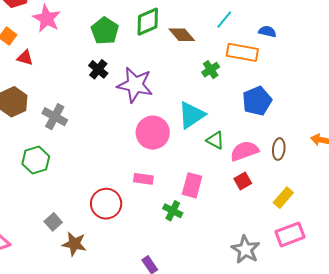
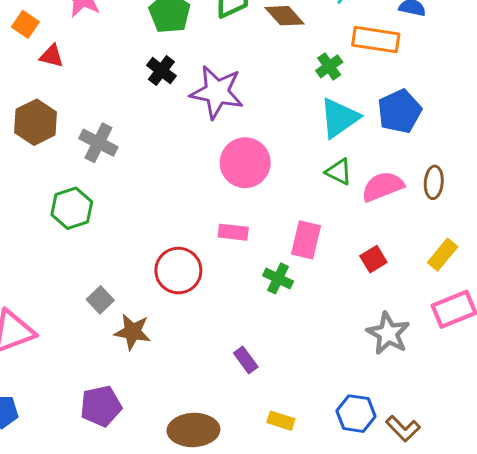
cyan triangle: (191, 115) -> (339, 118), moved
red square: (243, 181) -> (373, 259), moved

